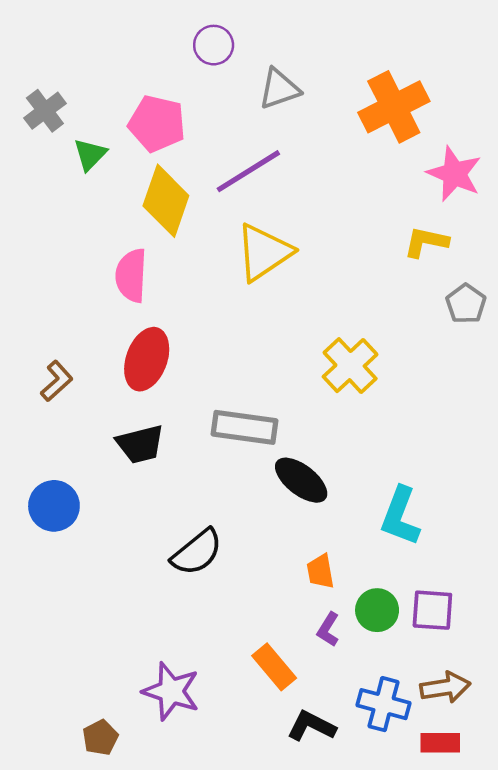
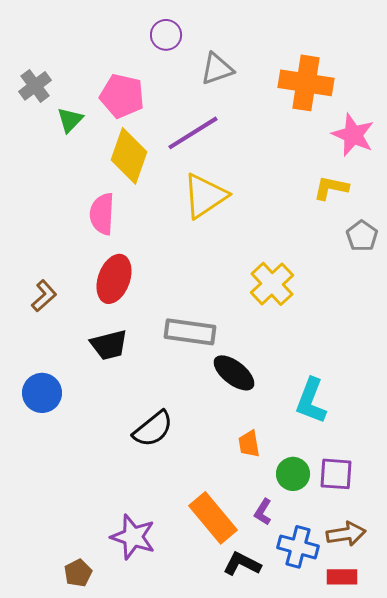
orange cross: (394, 107) -> (306, 83), turned 36
purple L-shape: (328, 629) -> (263, 512), moved
orange rectangle: (274, 667) -> (213, 518), size x1.4

